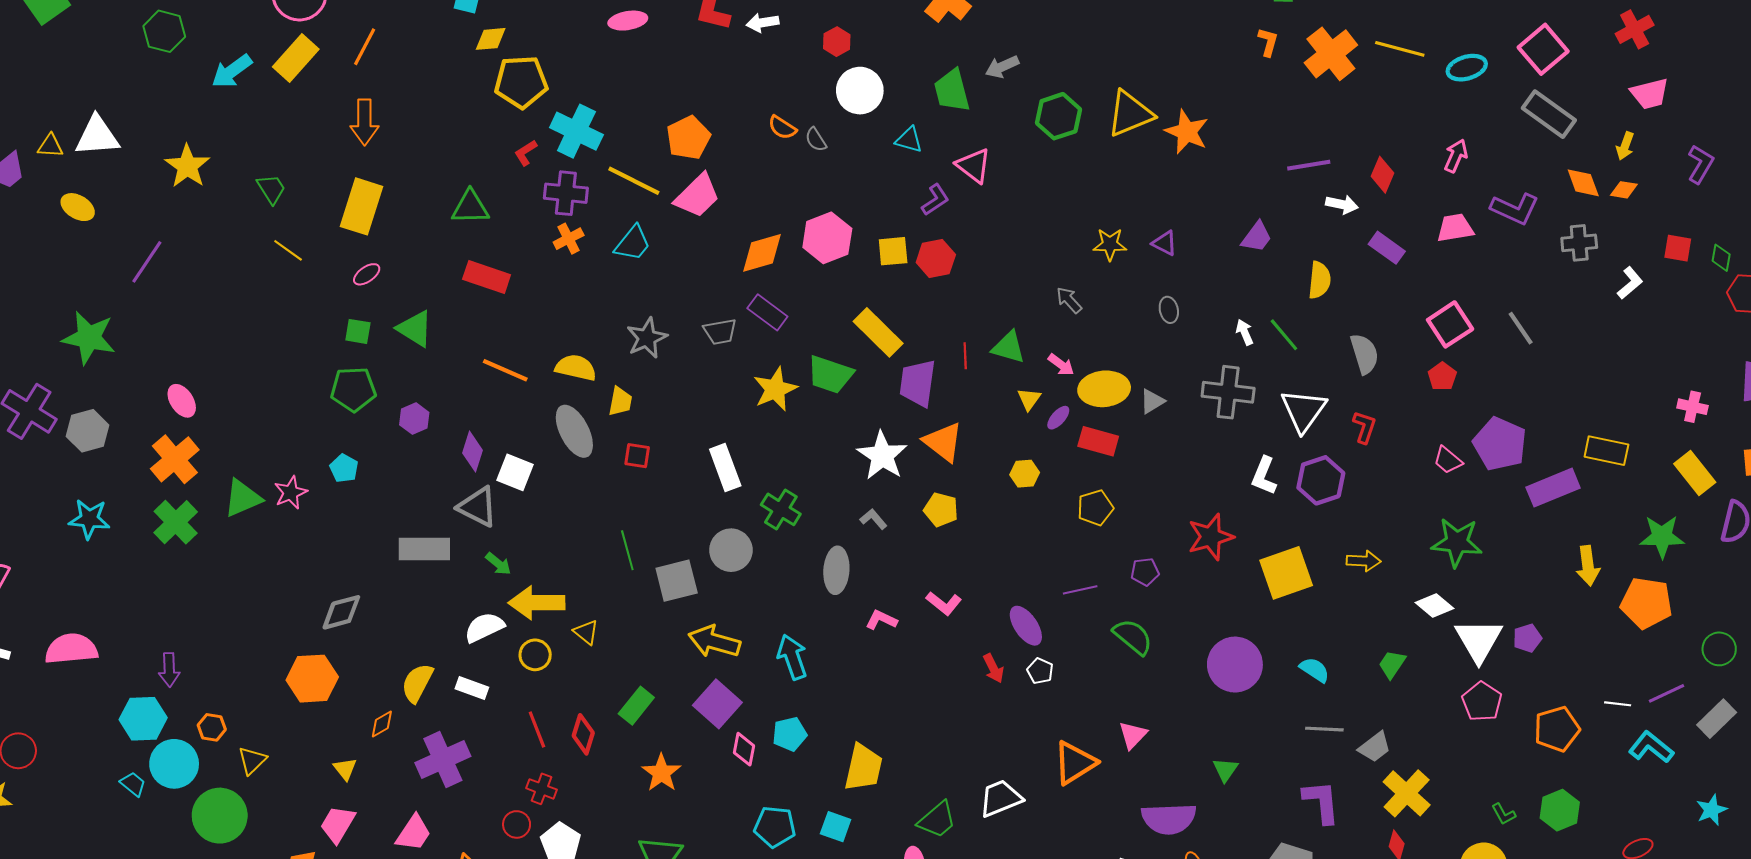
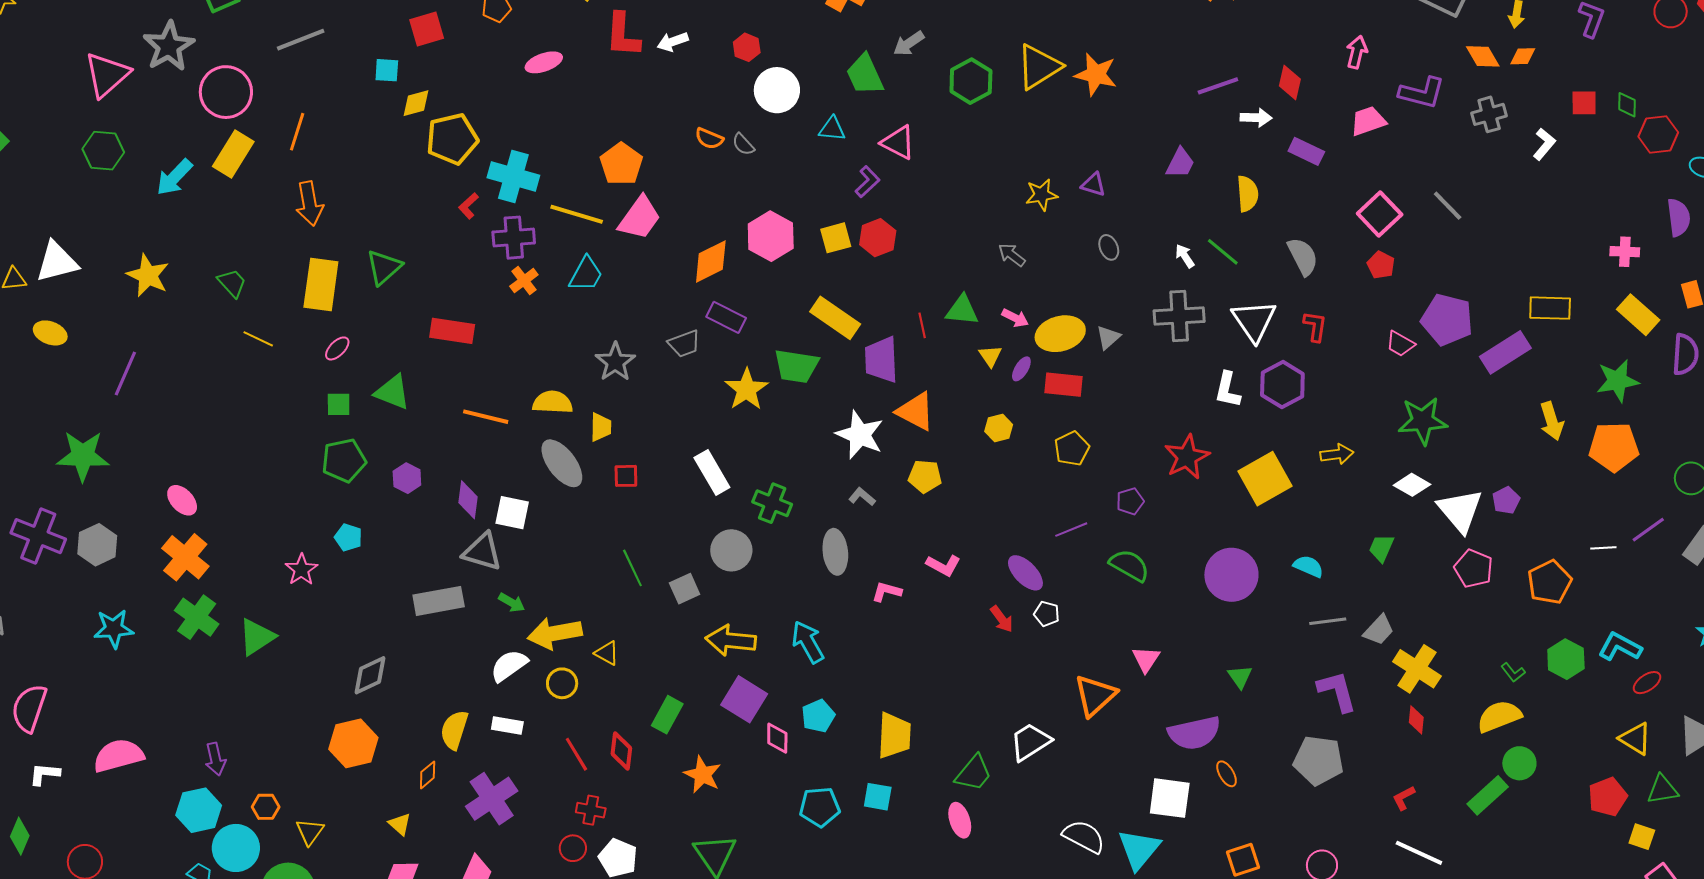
green triangle: (470, 207) -> (384, 267), moved, turned -30
green triangle: (243, 498) -> (257, 637), moved
gray square: (677, 581) -> (685, 589), size x0.7
cyan L-shape: (1651, 747) -> (1620, 647), moved

